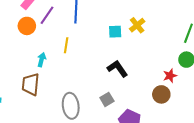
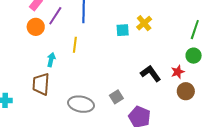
black L-shape: (117, 69) -> (151, 73), moved
brown circle: (161, 94) -> (186, 91), moved
gray ellipse: (71, 106) -> (81, 104), turned -70

